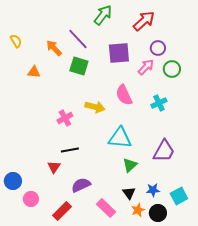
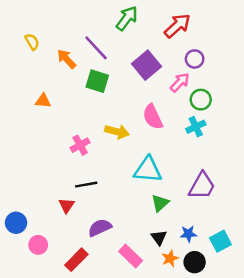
yellow semicircle: (16, 41) -> (32, 42), moved
purple square: (119, 53) -> (147, 65), turned -35
green circle: (172, 69) -> (201, 100), moved
orange triangle: (34, 72) -> (43, 101), moved

